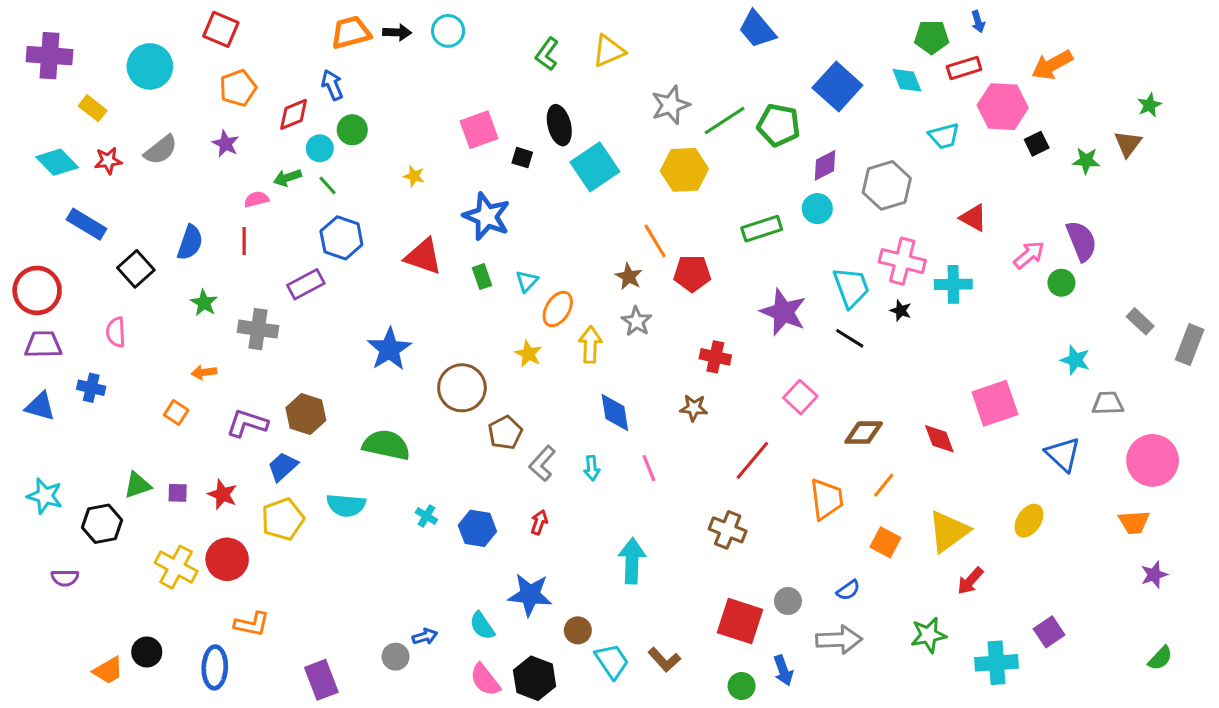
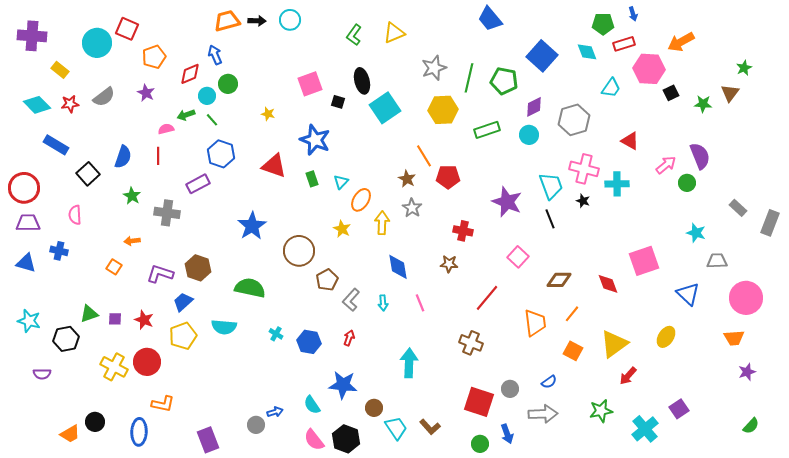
red square: (221, 29) -> (127, 29), moved
green line: (725, 121) -> (469, 78), turned -44
cyan trapezoid: (944, 136) -> (611, 88), turned -40
green rectangle: (762, 229) -> (487, 130), moved
black line: (850, 338) -> (550, 219), turned 36
cyan cross: (997, 663) -> (645, 429), turned -36

